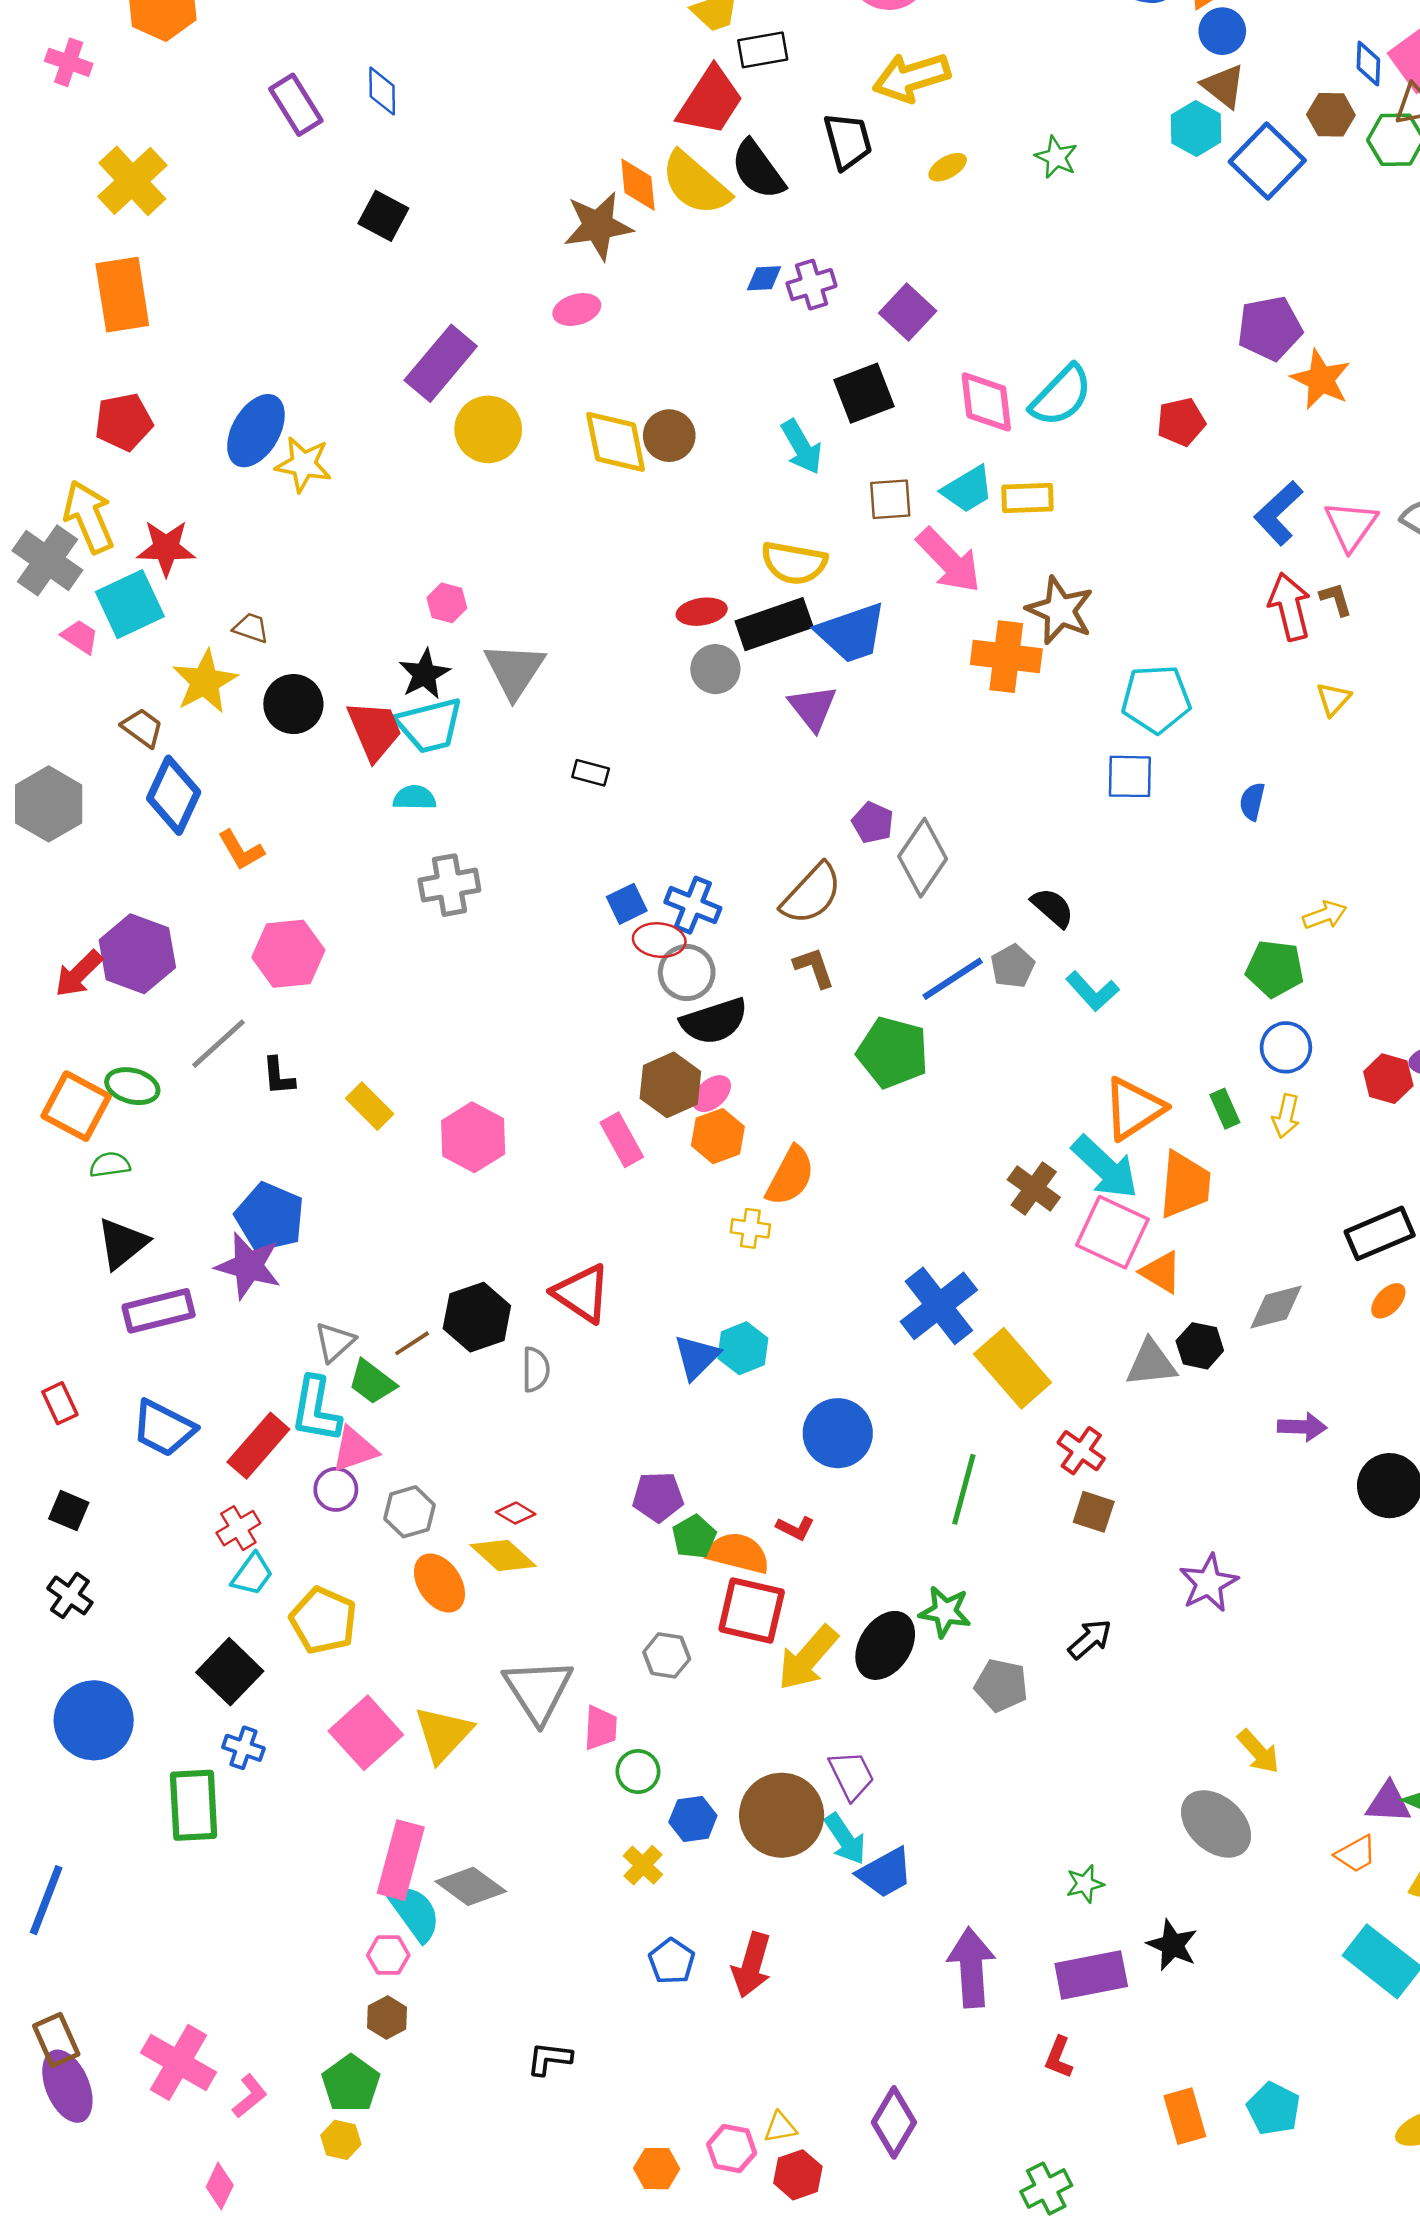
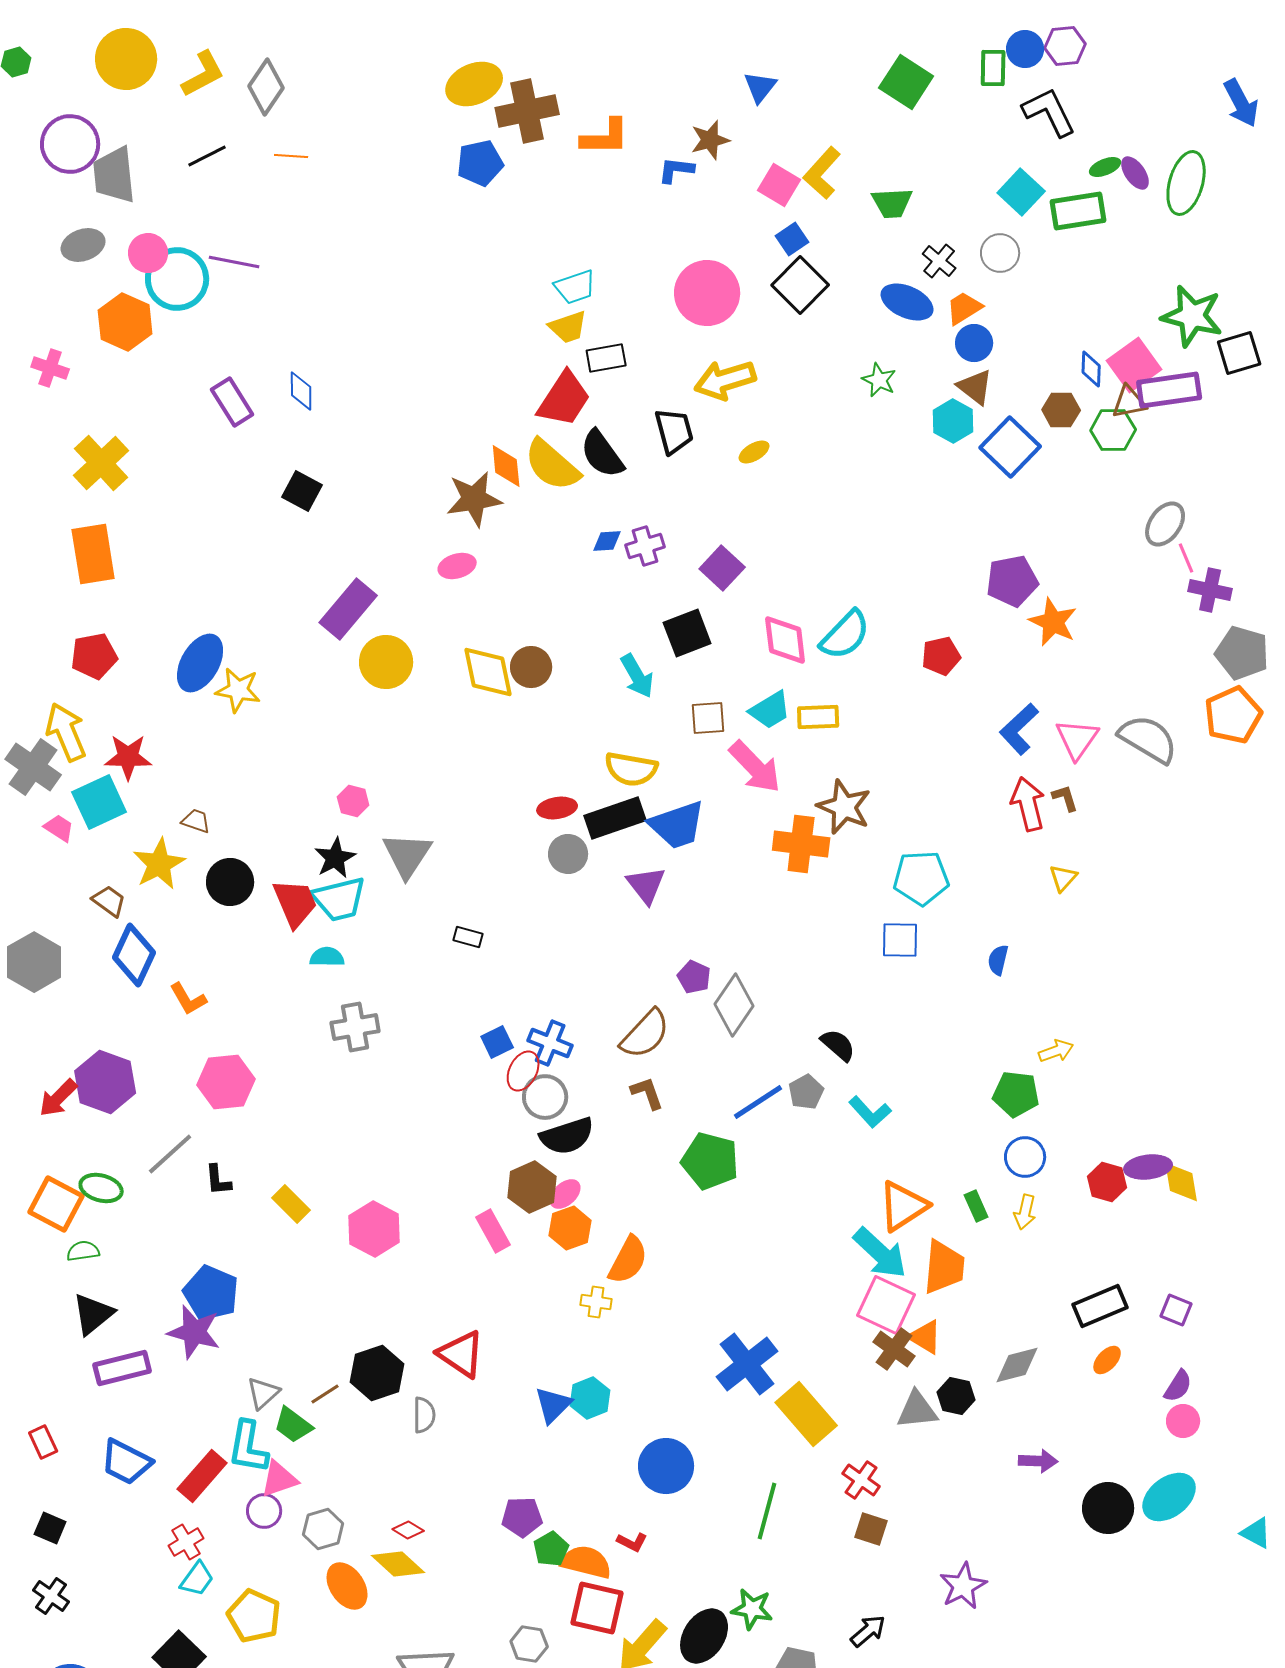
green star: (1056, 157) -> (879, 380), moved
red ellipse: (659, 940) -> (523, 1071), turned -69
brown cross: (1034, 1188) -> (894, 1349), moved

